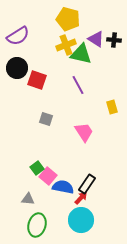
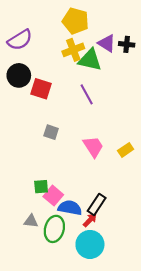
yellow rectangle: (112, 107) -> (126, 150), moved, turned 72
green square: (37, 168) -> (41, 187), turned 32
green ellipse: (37, 225) -> (54, 229), moved

